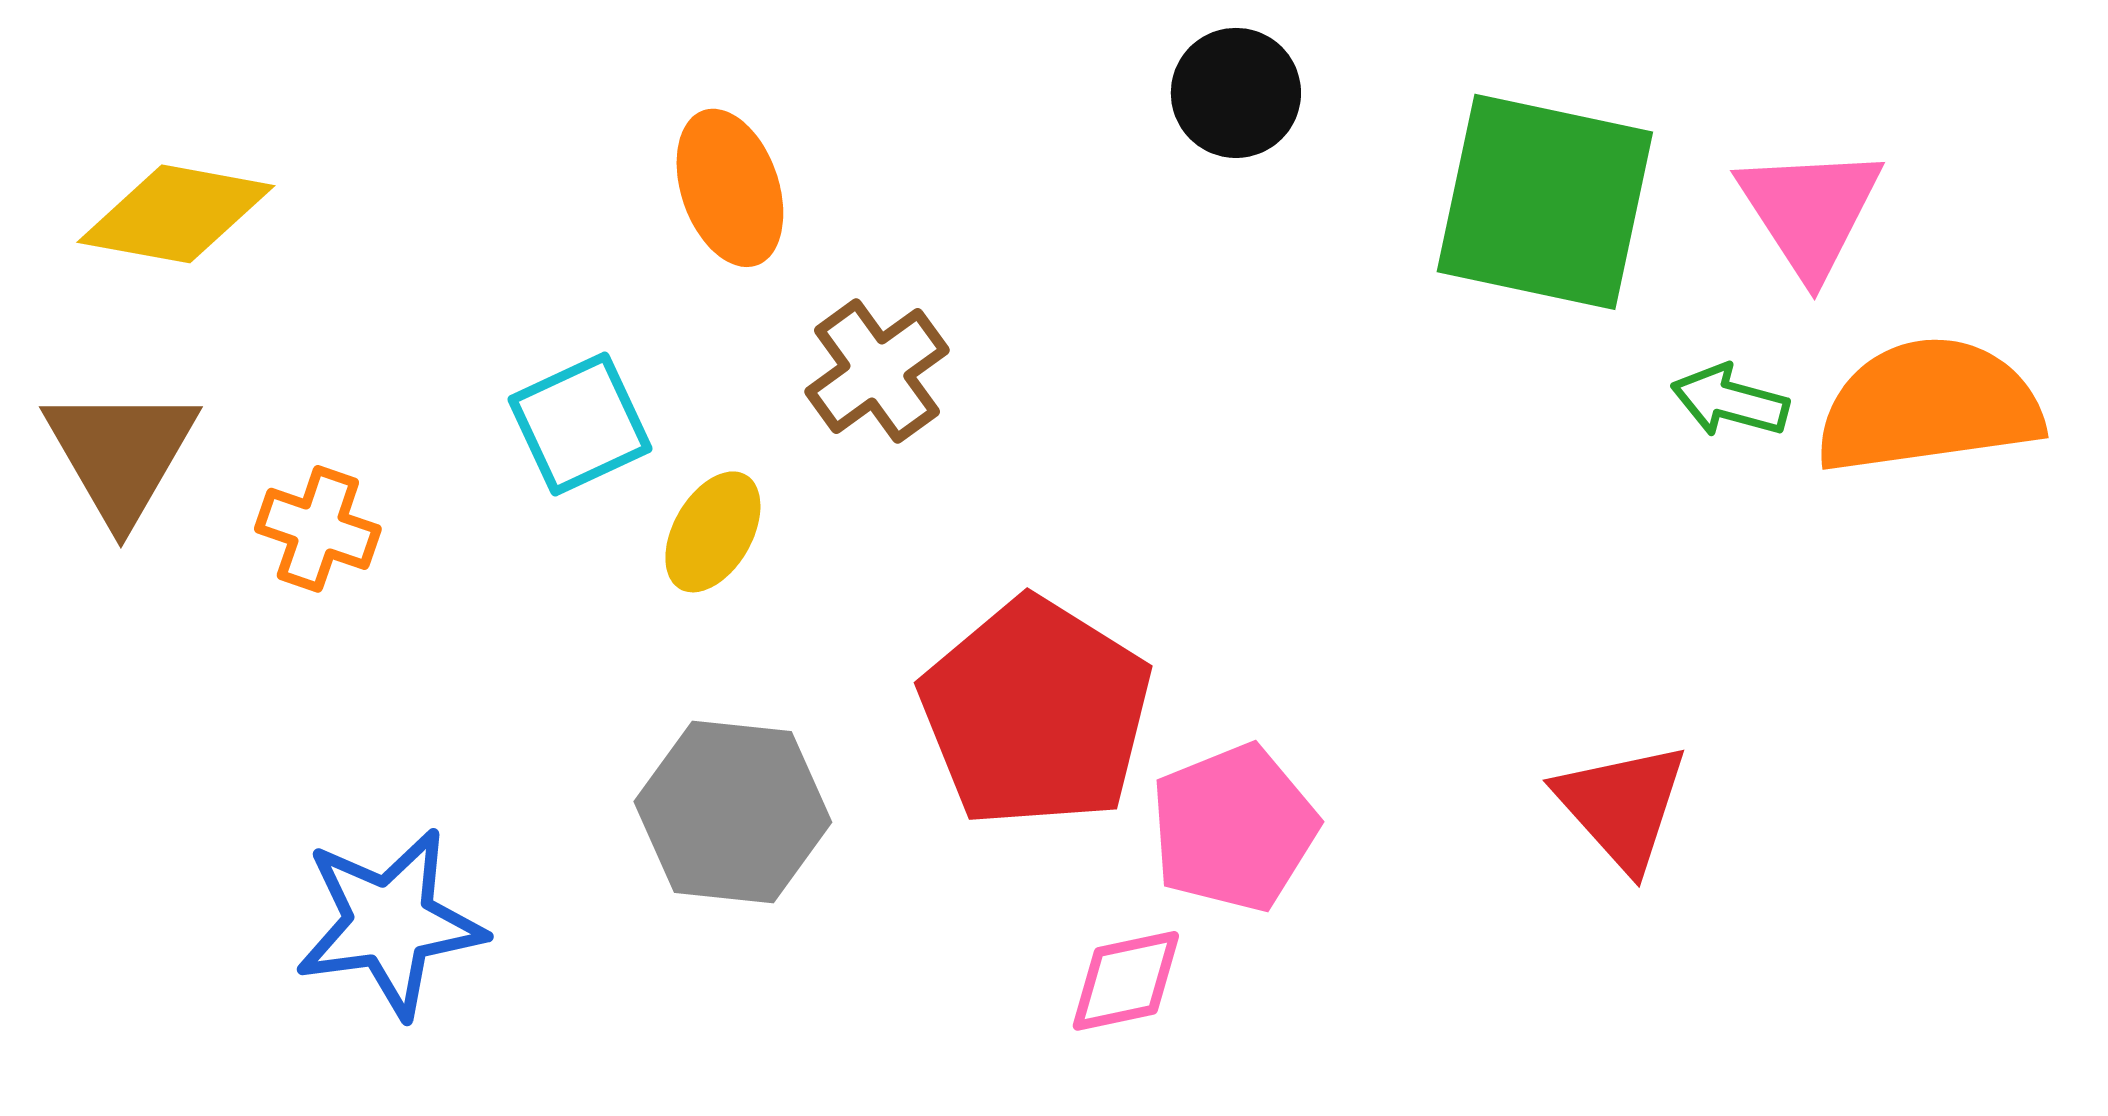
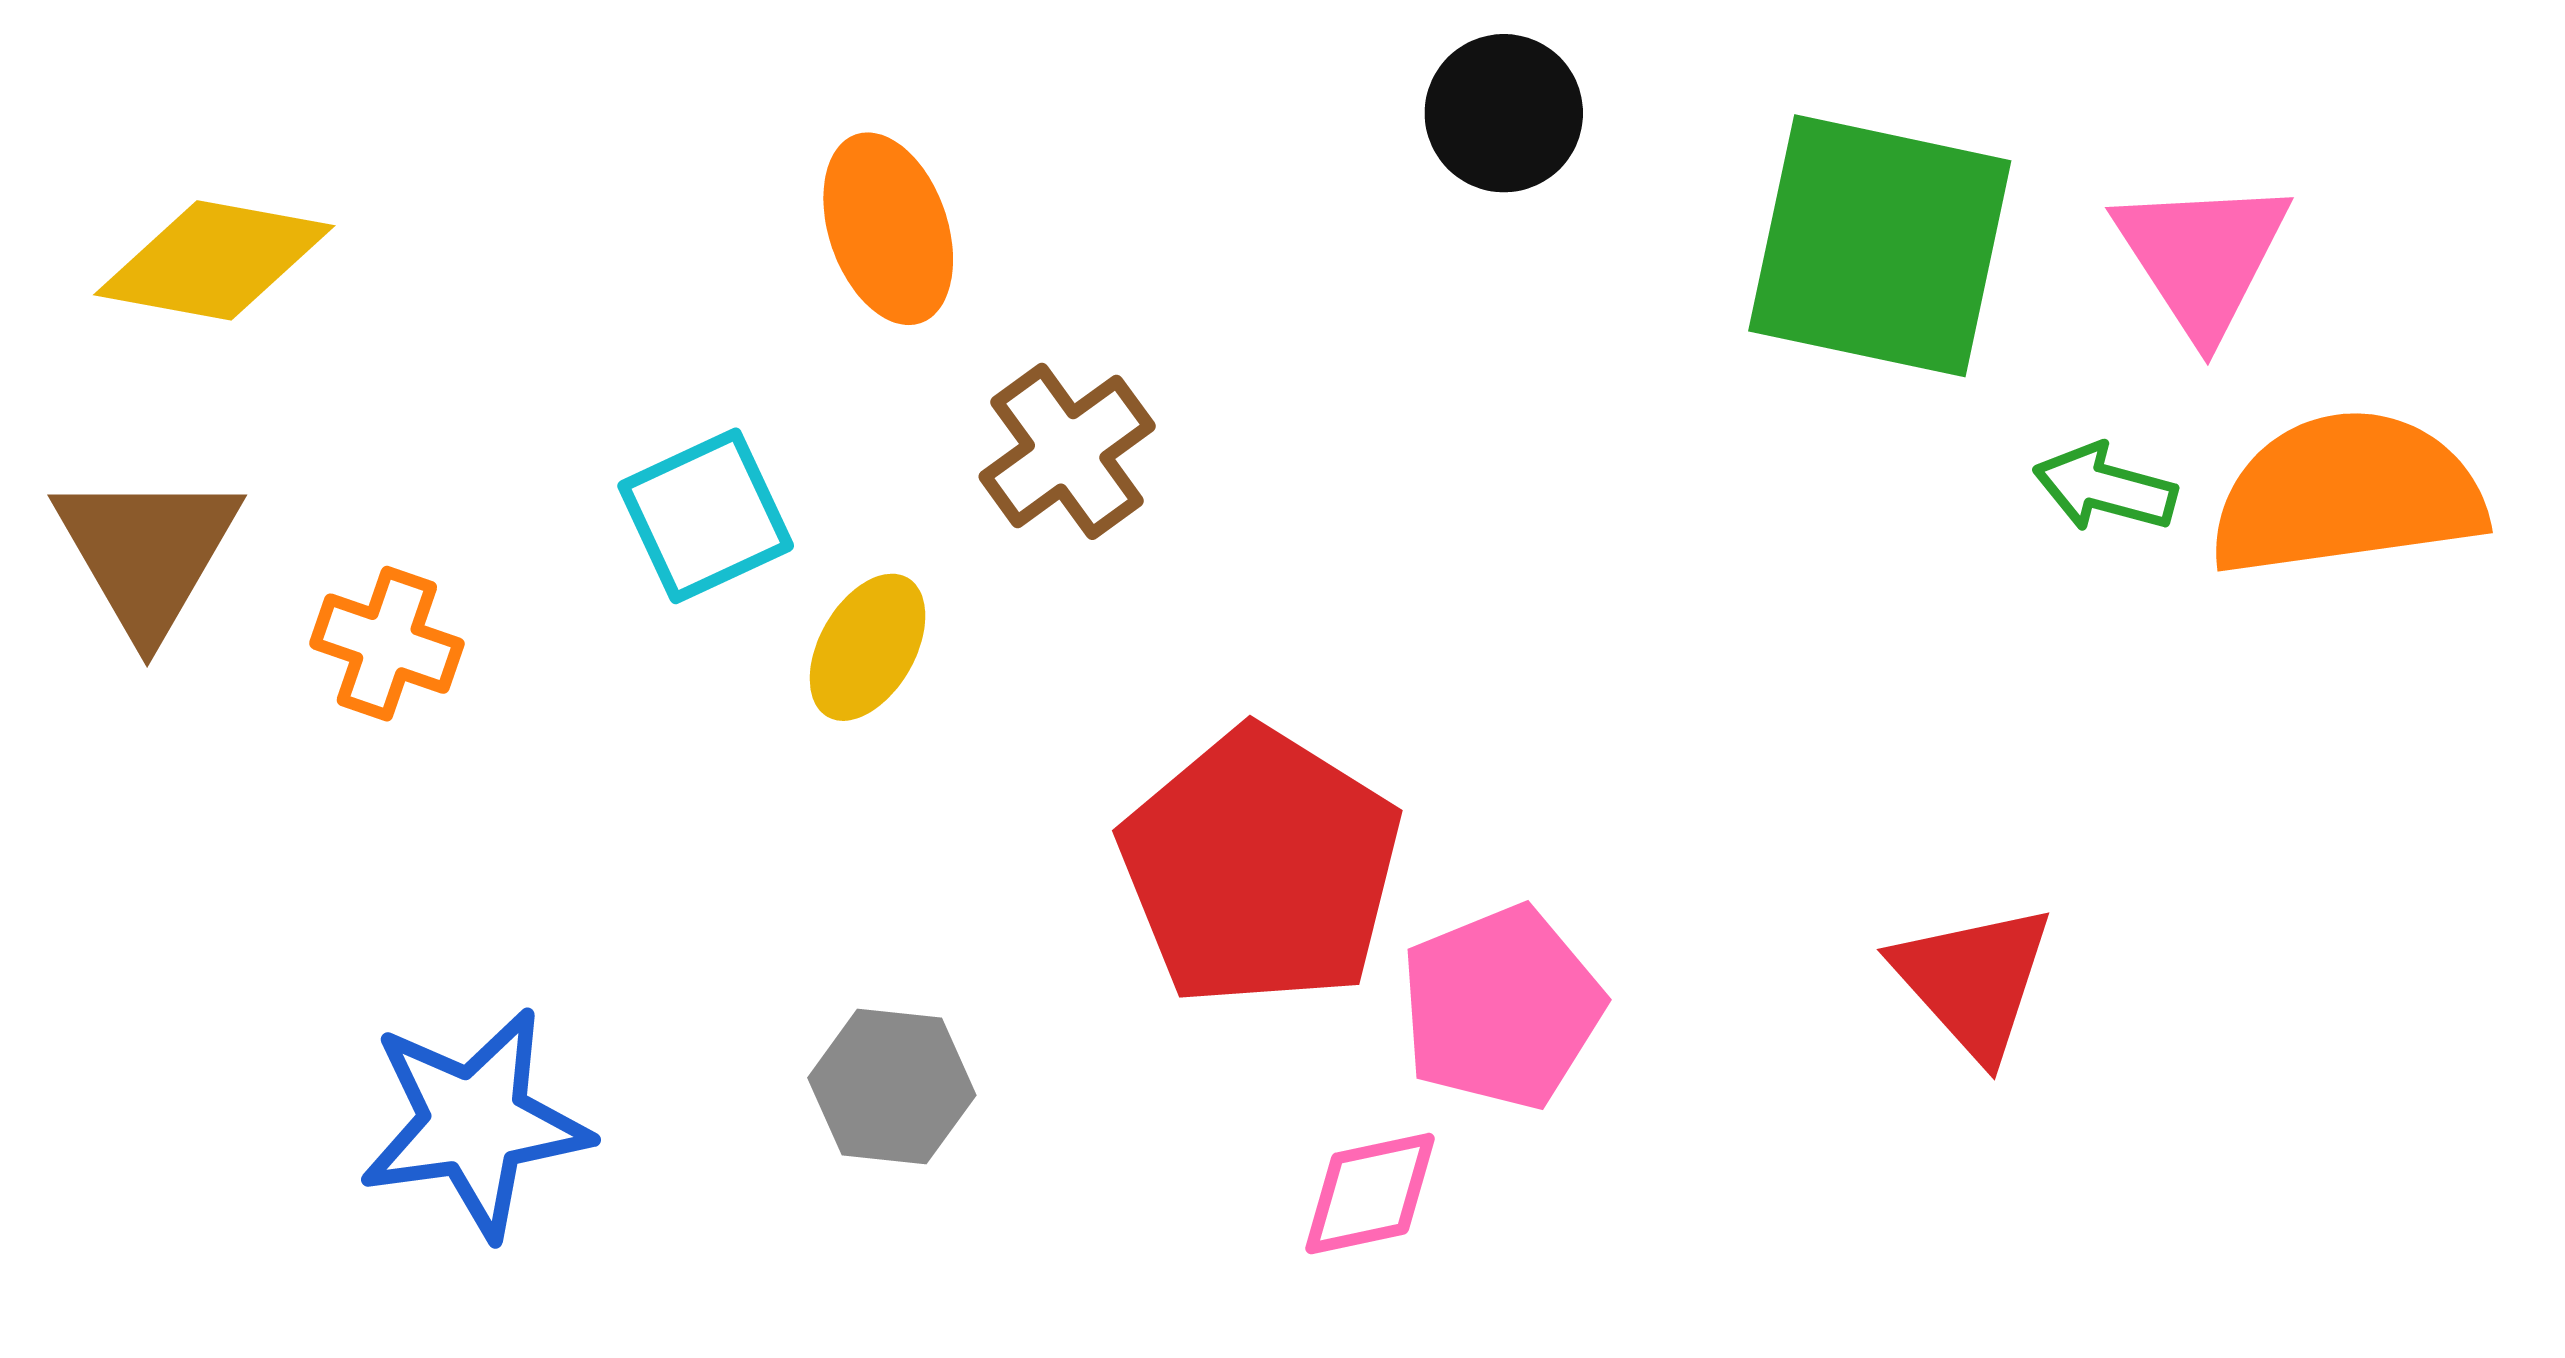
gray hexagon: (733, 812) -> (892, 1087), moved, size x0.7

